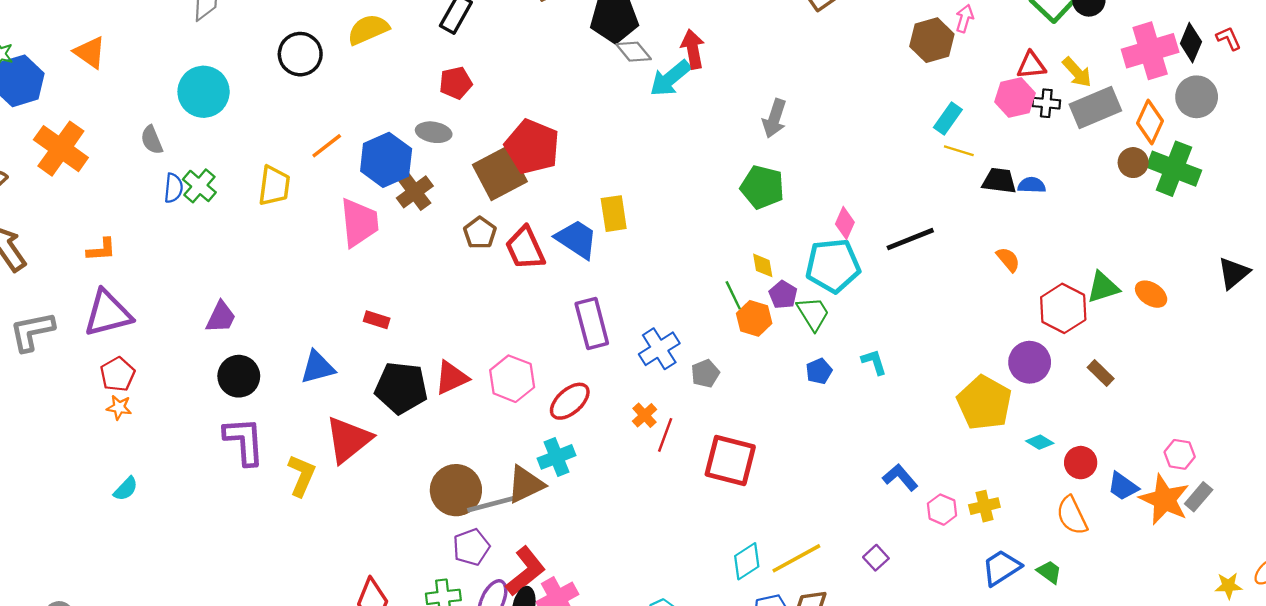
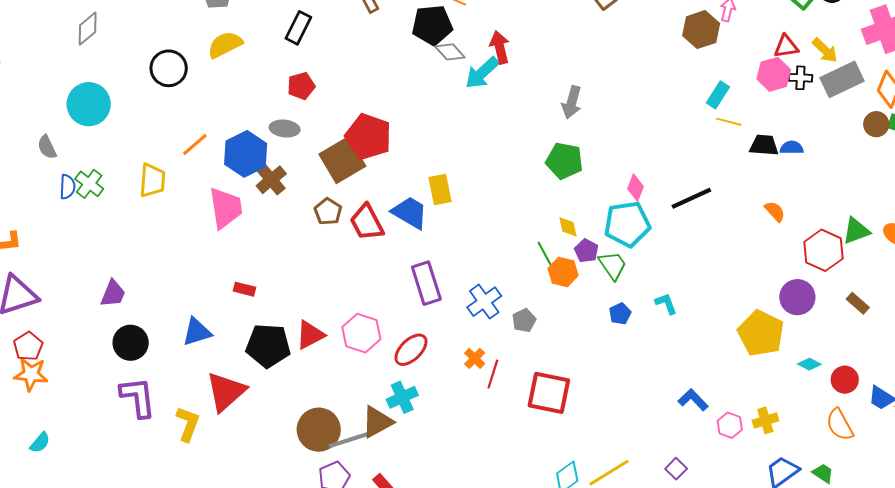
orange star: (119, 407) -> (31, 374), size x1.6

